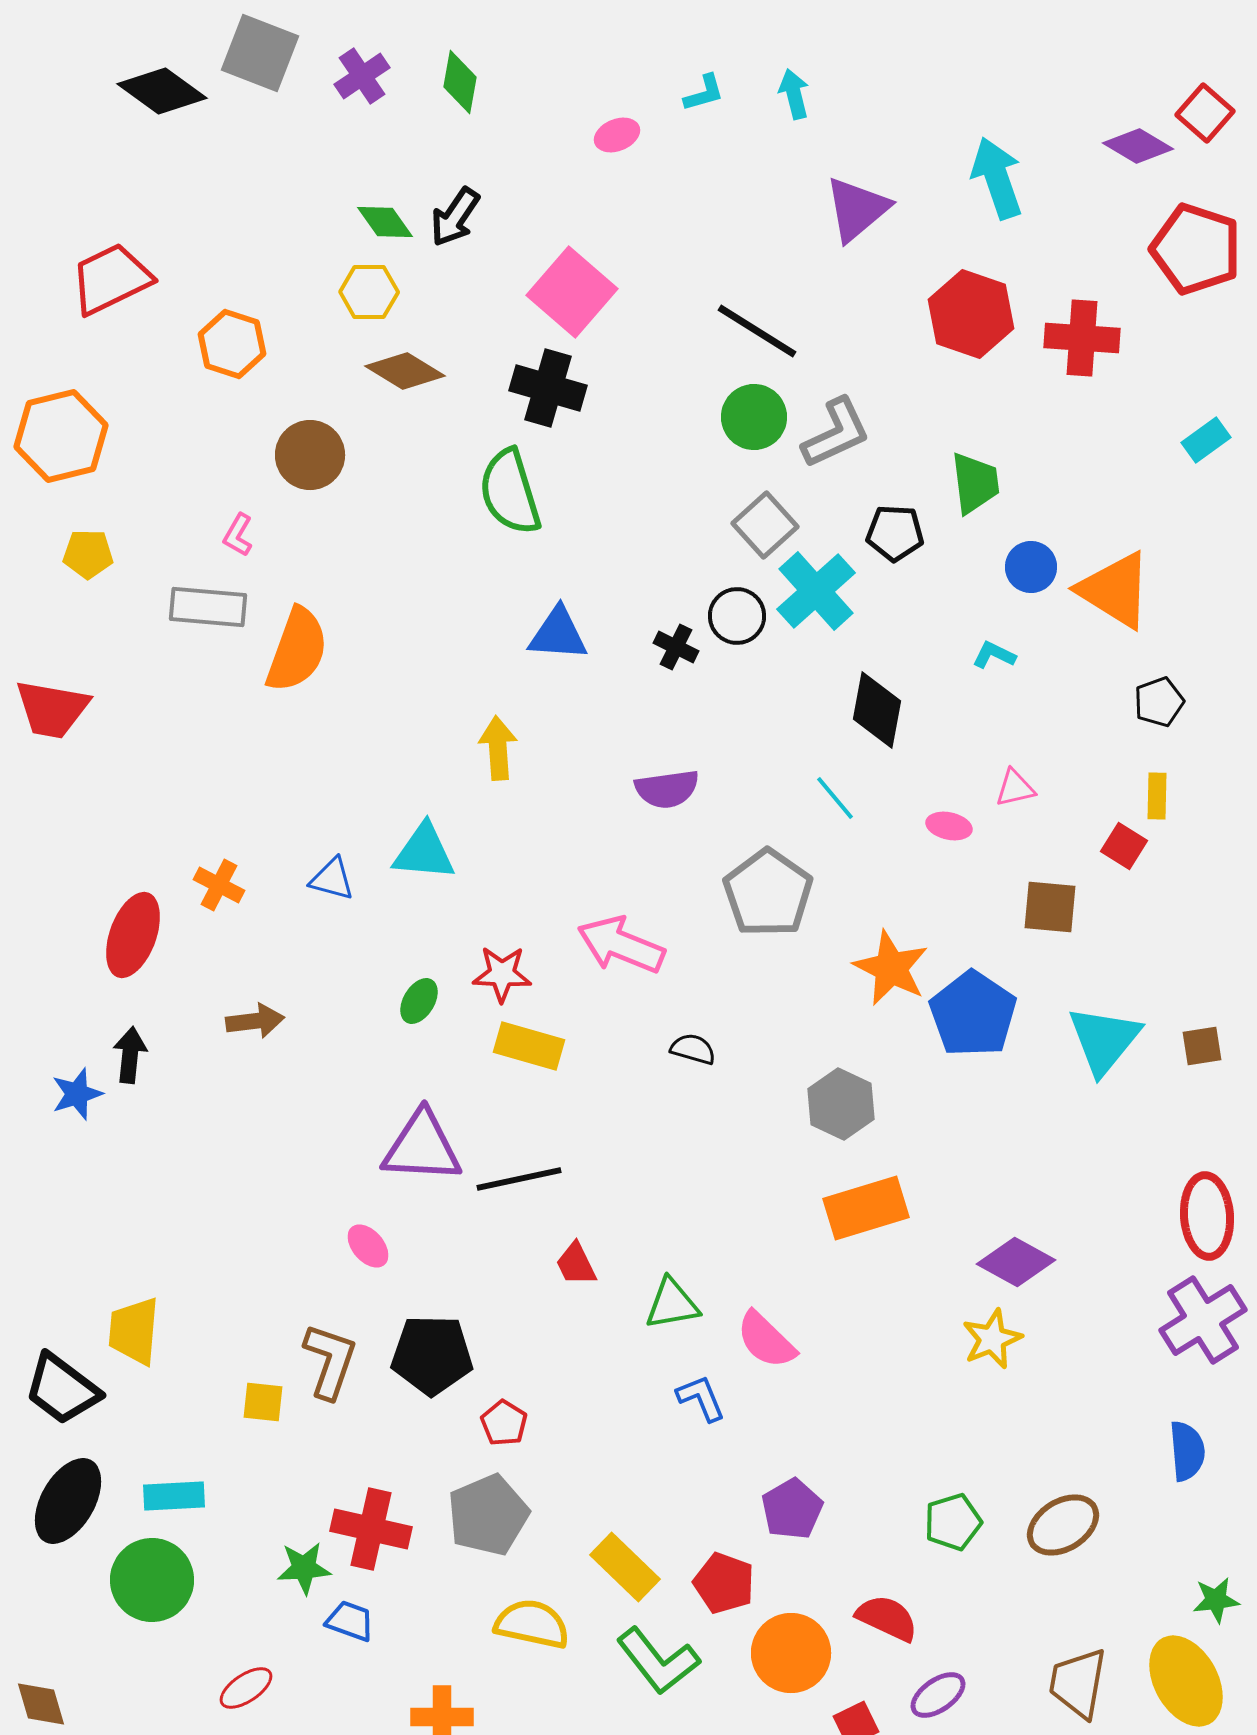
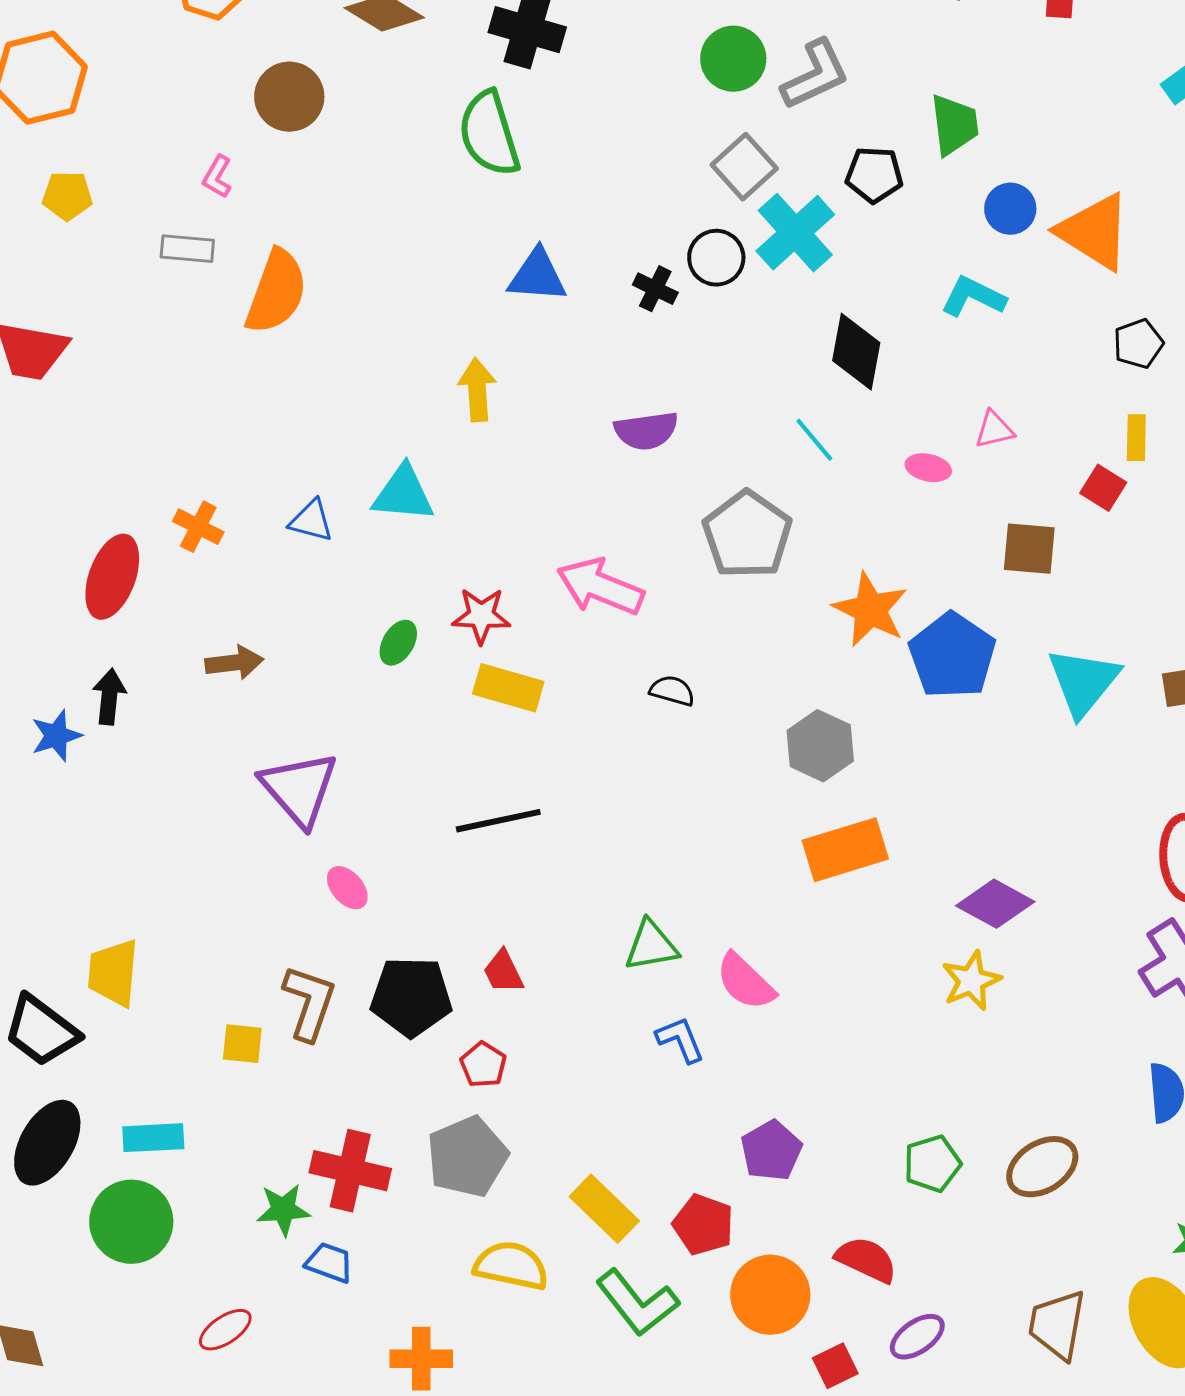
gray rectangle: (208, 607) -> (187, 249), size x0.7
cyan L-shape: (994, 655) -> (973, 297), size x1.5
purple triangle: (422, 1147) -> (299, 789), moved, turned 46
red trapezoid: (576, 1264) -> (503, 972), moved

